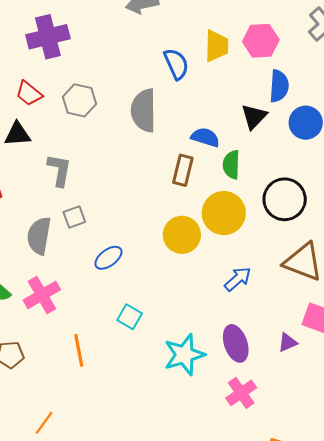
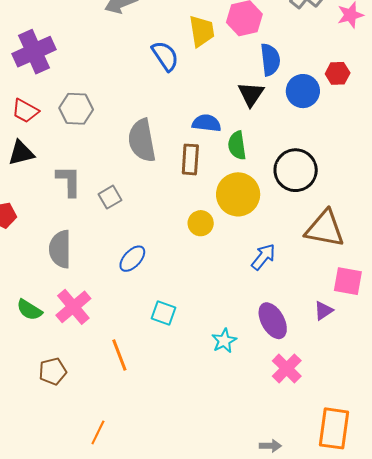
gray semicircle: (144, 110) -> (142, 140), moved
gray square: (74, 217) -> (110, 197), moved
yellow circle: (182, 235) -> (201, 223), size x0.7
cyan star: (184, 355) -> (224, 341), size x0.6

